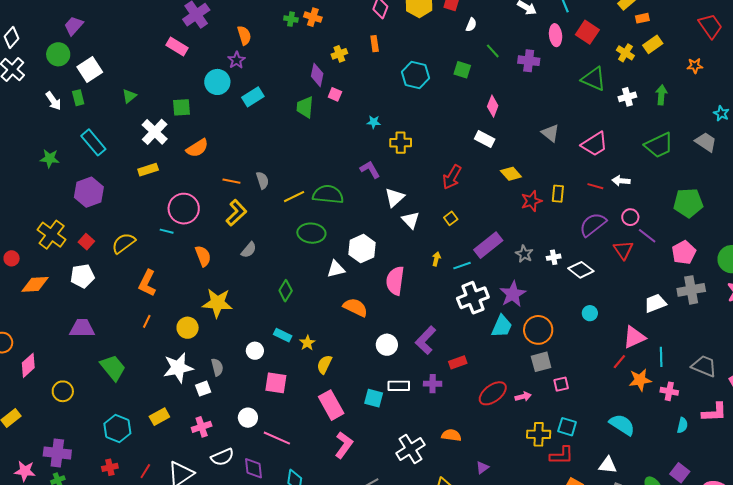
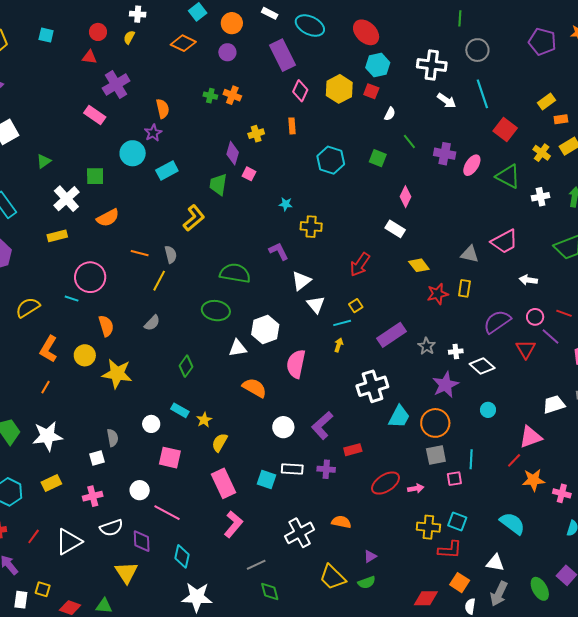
pink ellipse: (556, 35) -> (472, 165), moved, turned 35
gray triangle: (550, 133) -> (470, 254), moved, turned -30
red line: (595, 186) -> (564, 313), moved
yellow line: (294, 197) -> (159, 281), moved, turned -40
yellow L-shape: (236, 213) -> (194, 218), moved
cyan line: (462, 266) -> (342, 323), moved
purple star: (513, 294) -> (445, 385), moved
yellow circle: (188, 328) -> (85, 355), moved
cyan line: (661, 357) -> (471, 459), moved
white star: (178, 368) -> (47, 436), moved

